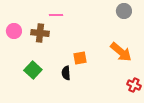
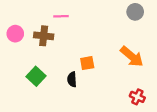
red cross: (134, 85) -> (137, 97), moved

